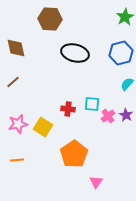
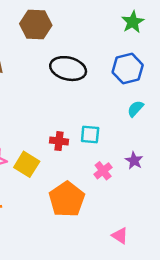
purple star: (126, 115) -> (134, 160), moved
pink cross: (108, 116) -> (103, 171), moved
pink triangle: (96, 182) -> (120, 236), moved, turned -32

